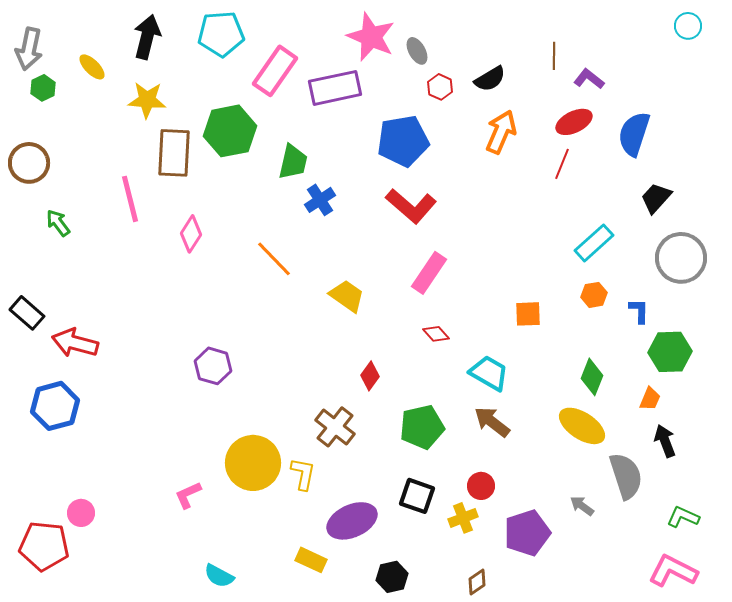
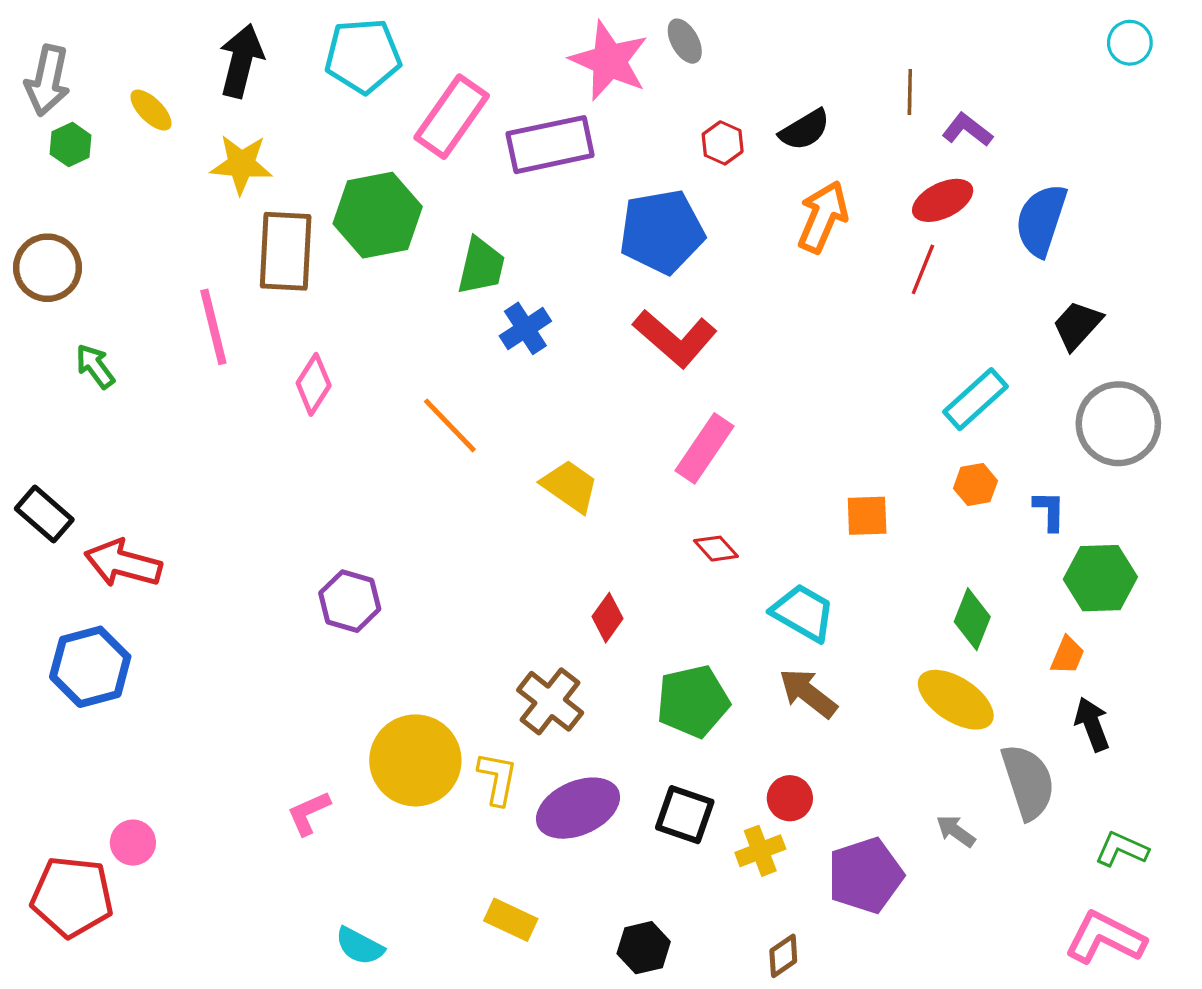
gray ellipse: (417, 51) -> (685, 41), moved
purple ellipse: (352, 521) -> (578, 808), moved

